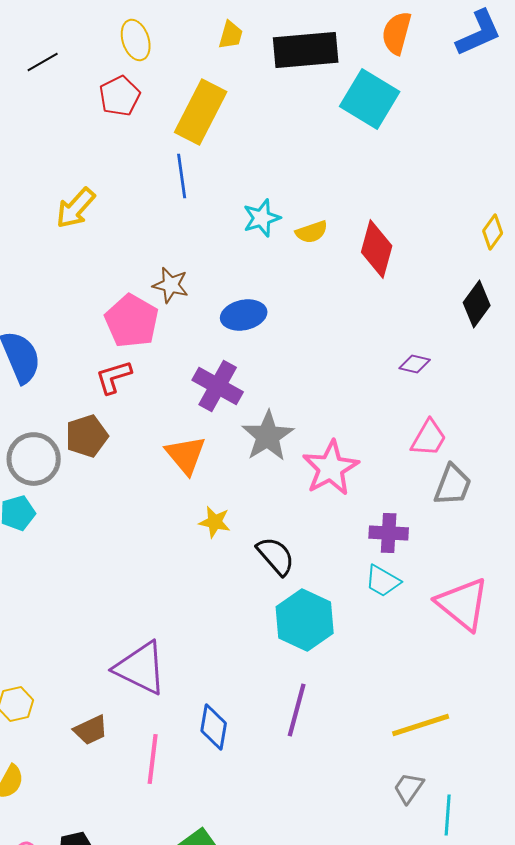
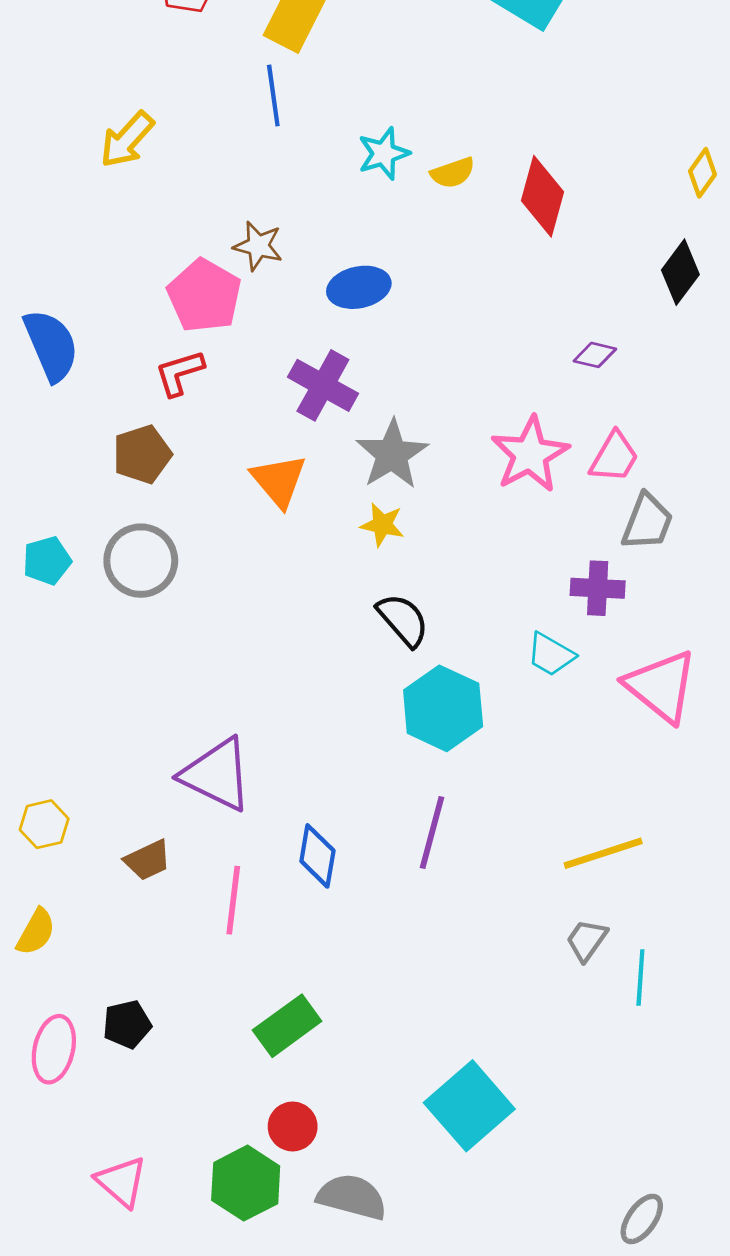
gray circle: (34, 459) -> (141, 561), moved
pink star: (331, 468) -> (530, 454), moved
yellow star: (215, 522) -> (382, 525), moved
purple cross: (389, 533) -> (598, 588), moved

